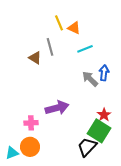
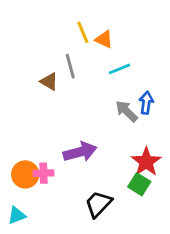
red star: (104, 115) -> (146, 162), size x1.5
green square: (99, 131) -> (139, 184), size x0.7
orange circle: (30, 147) -> (25, 174), moved
black trapezoid: (87, 147) -> (98, 204), moved

